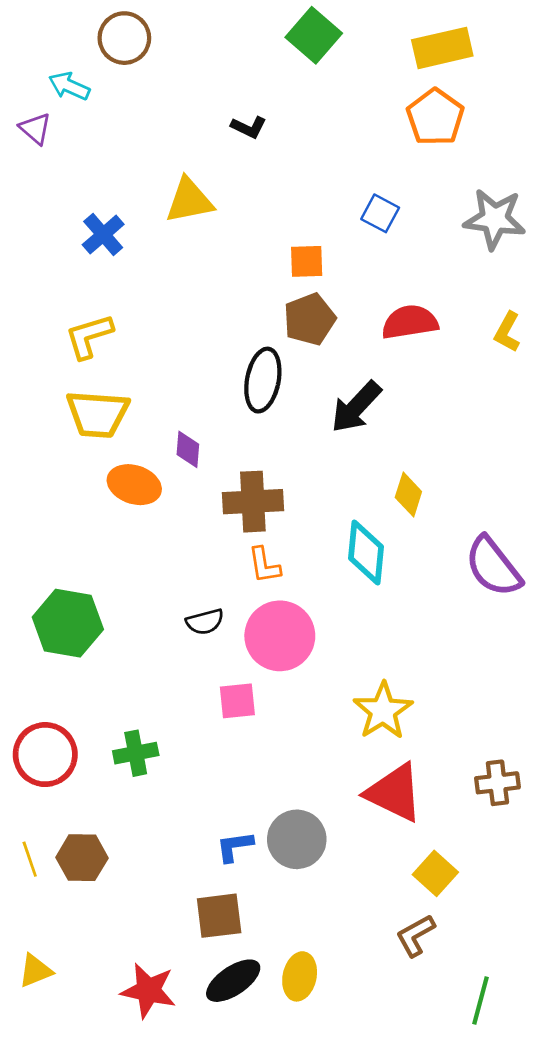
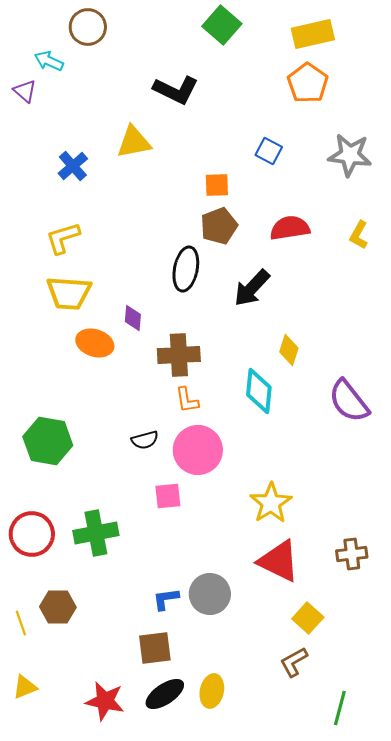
black L-shape: (249, 127) -> (176, 90), size x1.8
green cross: (136, 753) -> (96, 533), size x1.4
yellow line: (30, 859) -> (21, 623), moved

